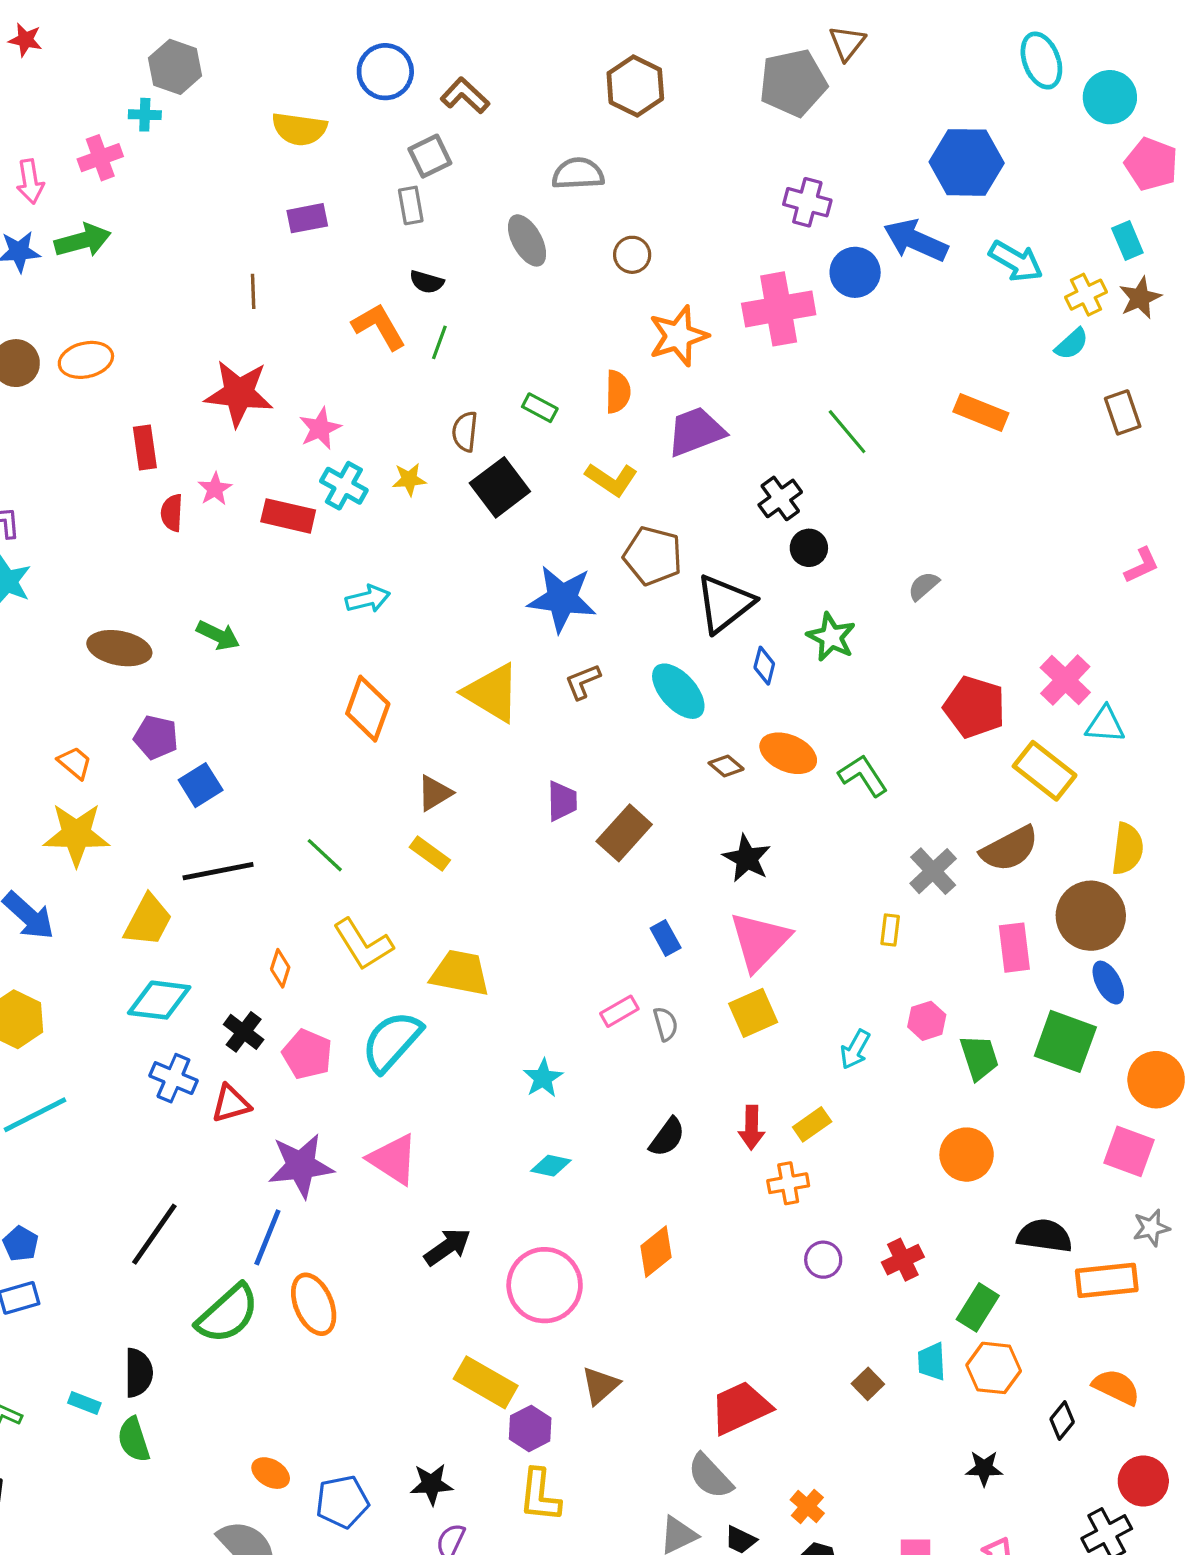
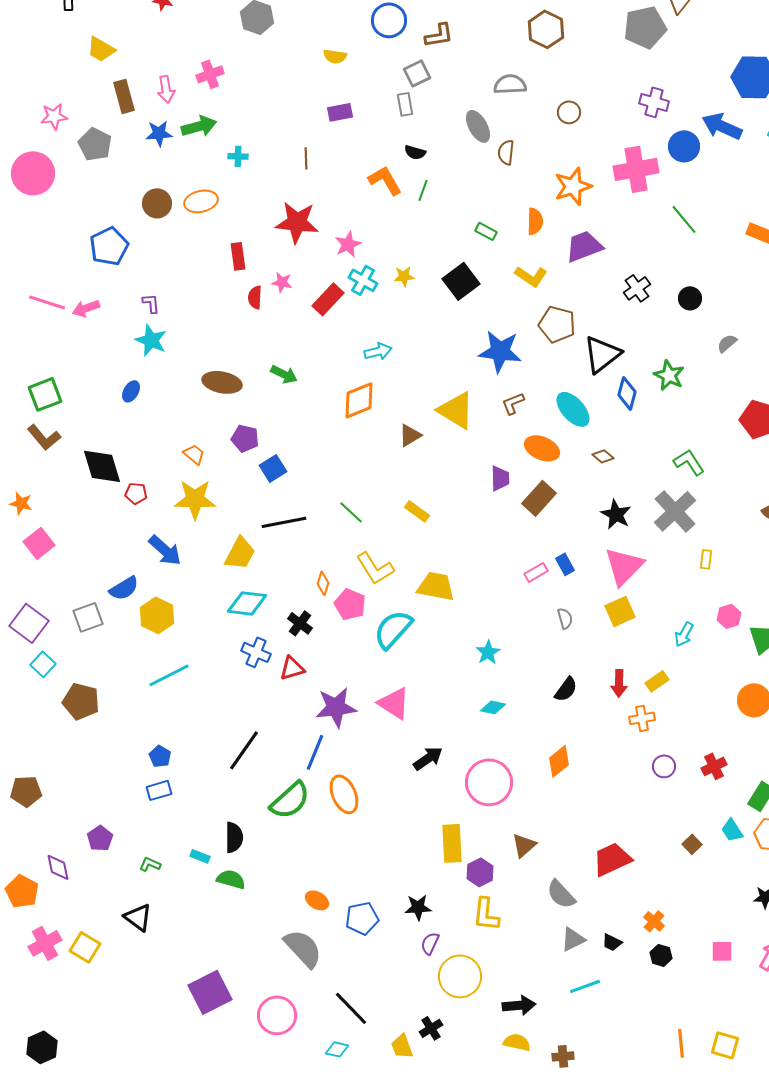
brown L-shape: (465, 96) -> (439, 35), turned 128
cyan cross: (145, 115) -> (238, 156), moved
yellow semicircle: (299, 129) -> (335, 56), size x0.7
brown circle: (632, 255) -> (569, 112), moved
brown semicircle: (465, 432) -> (506, 152), moved
green line: (847, 432) -> (684, 219), moved
pink star: (215, 489) -> (282, 282), turned -30
red rectangle: (288, 516) -> (328, 299), turned -60
black circle: (809, 548) -> (690, 298), moved
blue diamond: (764, 666) -> (627, 393), size x1.4
orange diamond: (368, 709) -> (359, 400), moved, turned 48
orange ellipse: (788, 753) -> (542, 448), moved
brown triangle: (435, 793) -> (410, 435), moved
gray cross: (933, 871) -> (675, 511), moved, size x1.4
pink rectangle: (619, 1011) -> (536, 572), moved
pink pentagon: (307, 1054) -> (350, 604), moved
cyan trapezoid: (932, 1362) -> (732, 830), turned -30
yellow rectangle: (486, 1382) -> (452, 843), turned 57
green semicircle: (134, 1440) -> (231, 879), turned 124
gray semicircle: (710, 1476) -> (561, 894), moved

